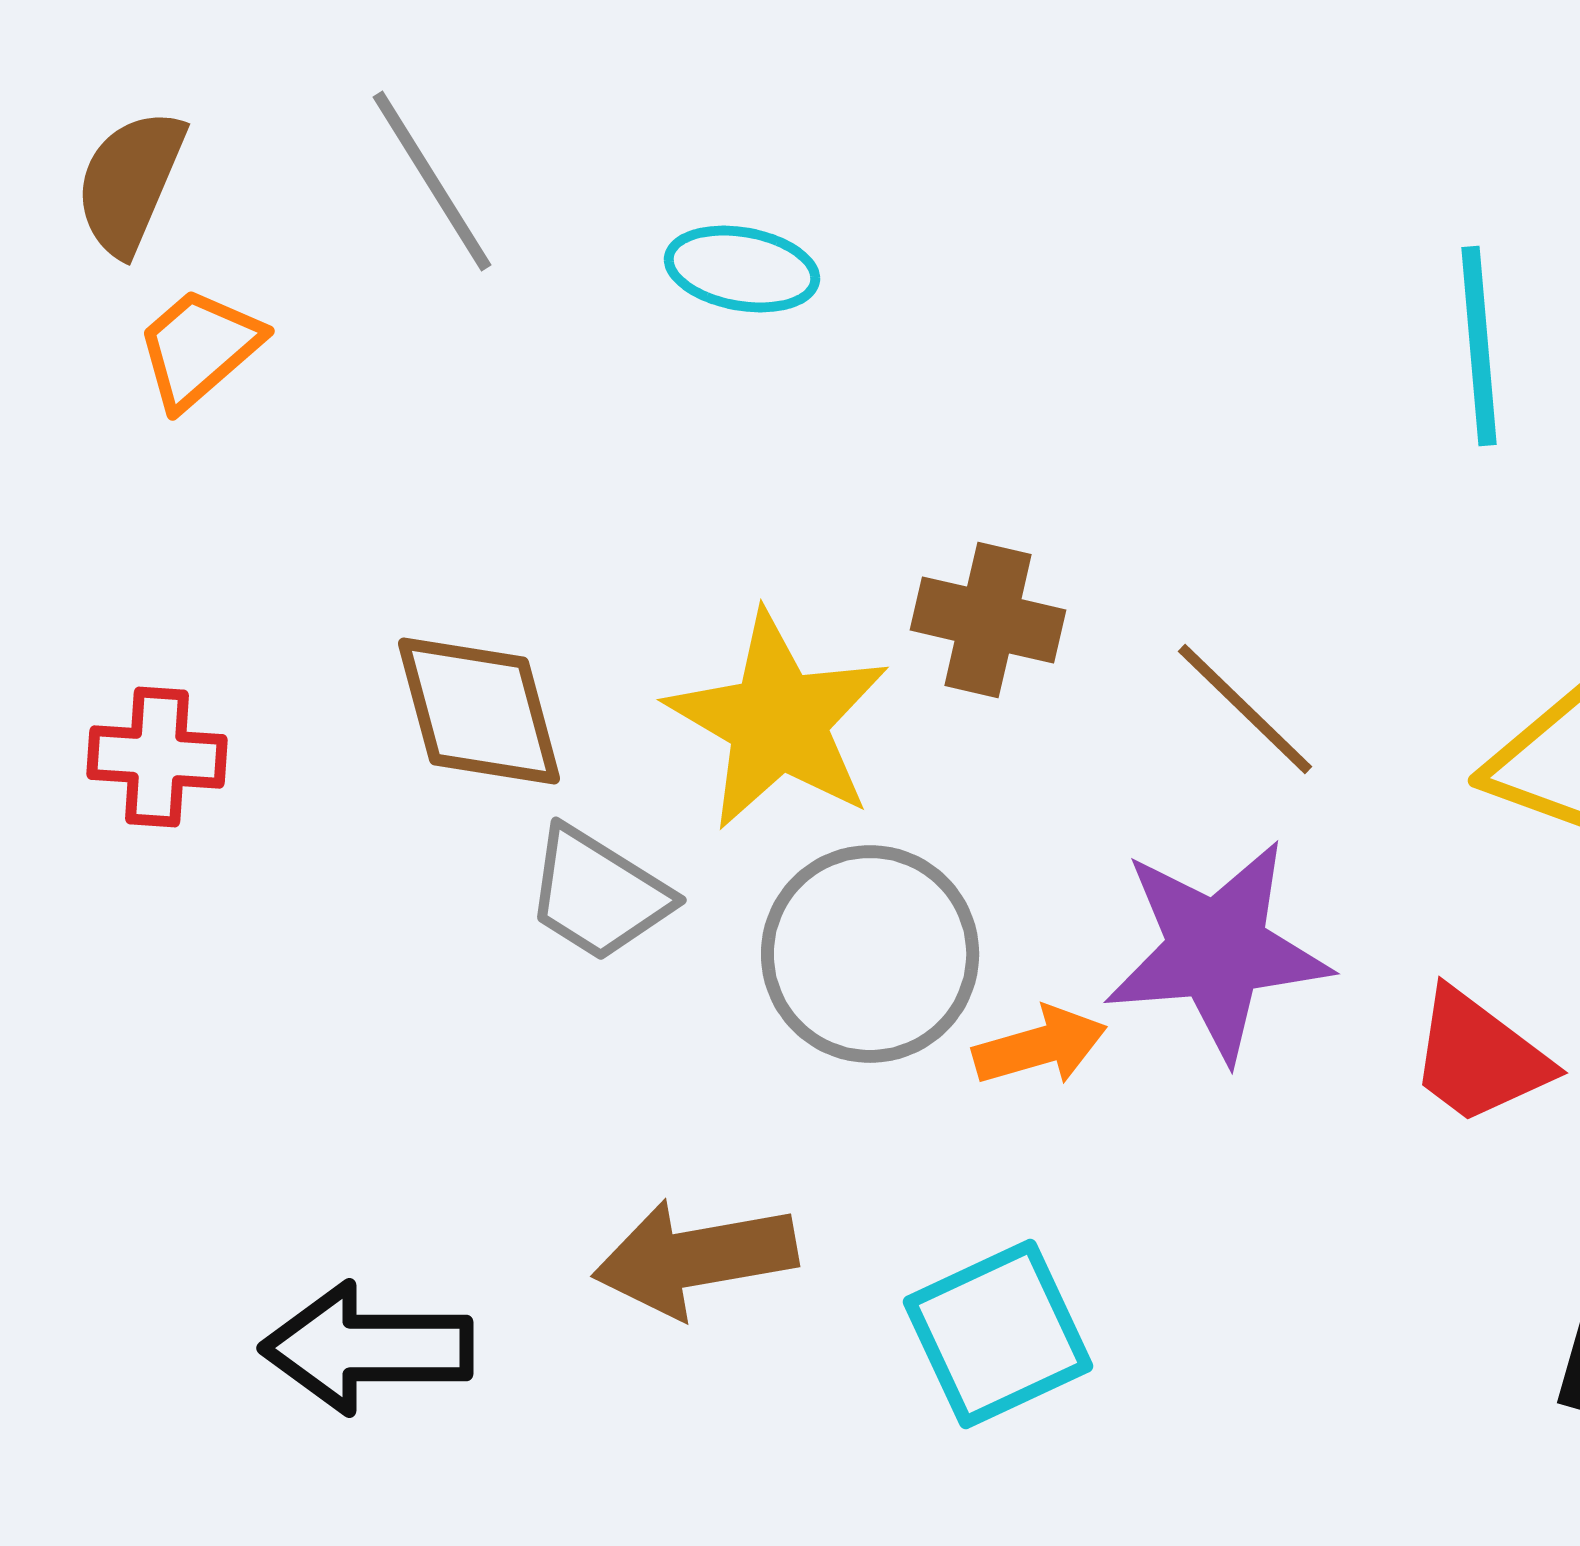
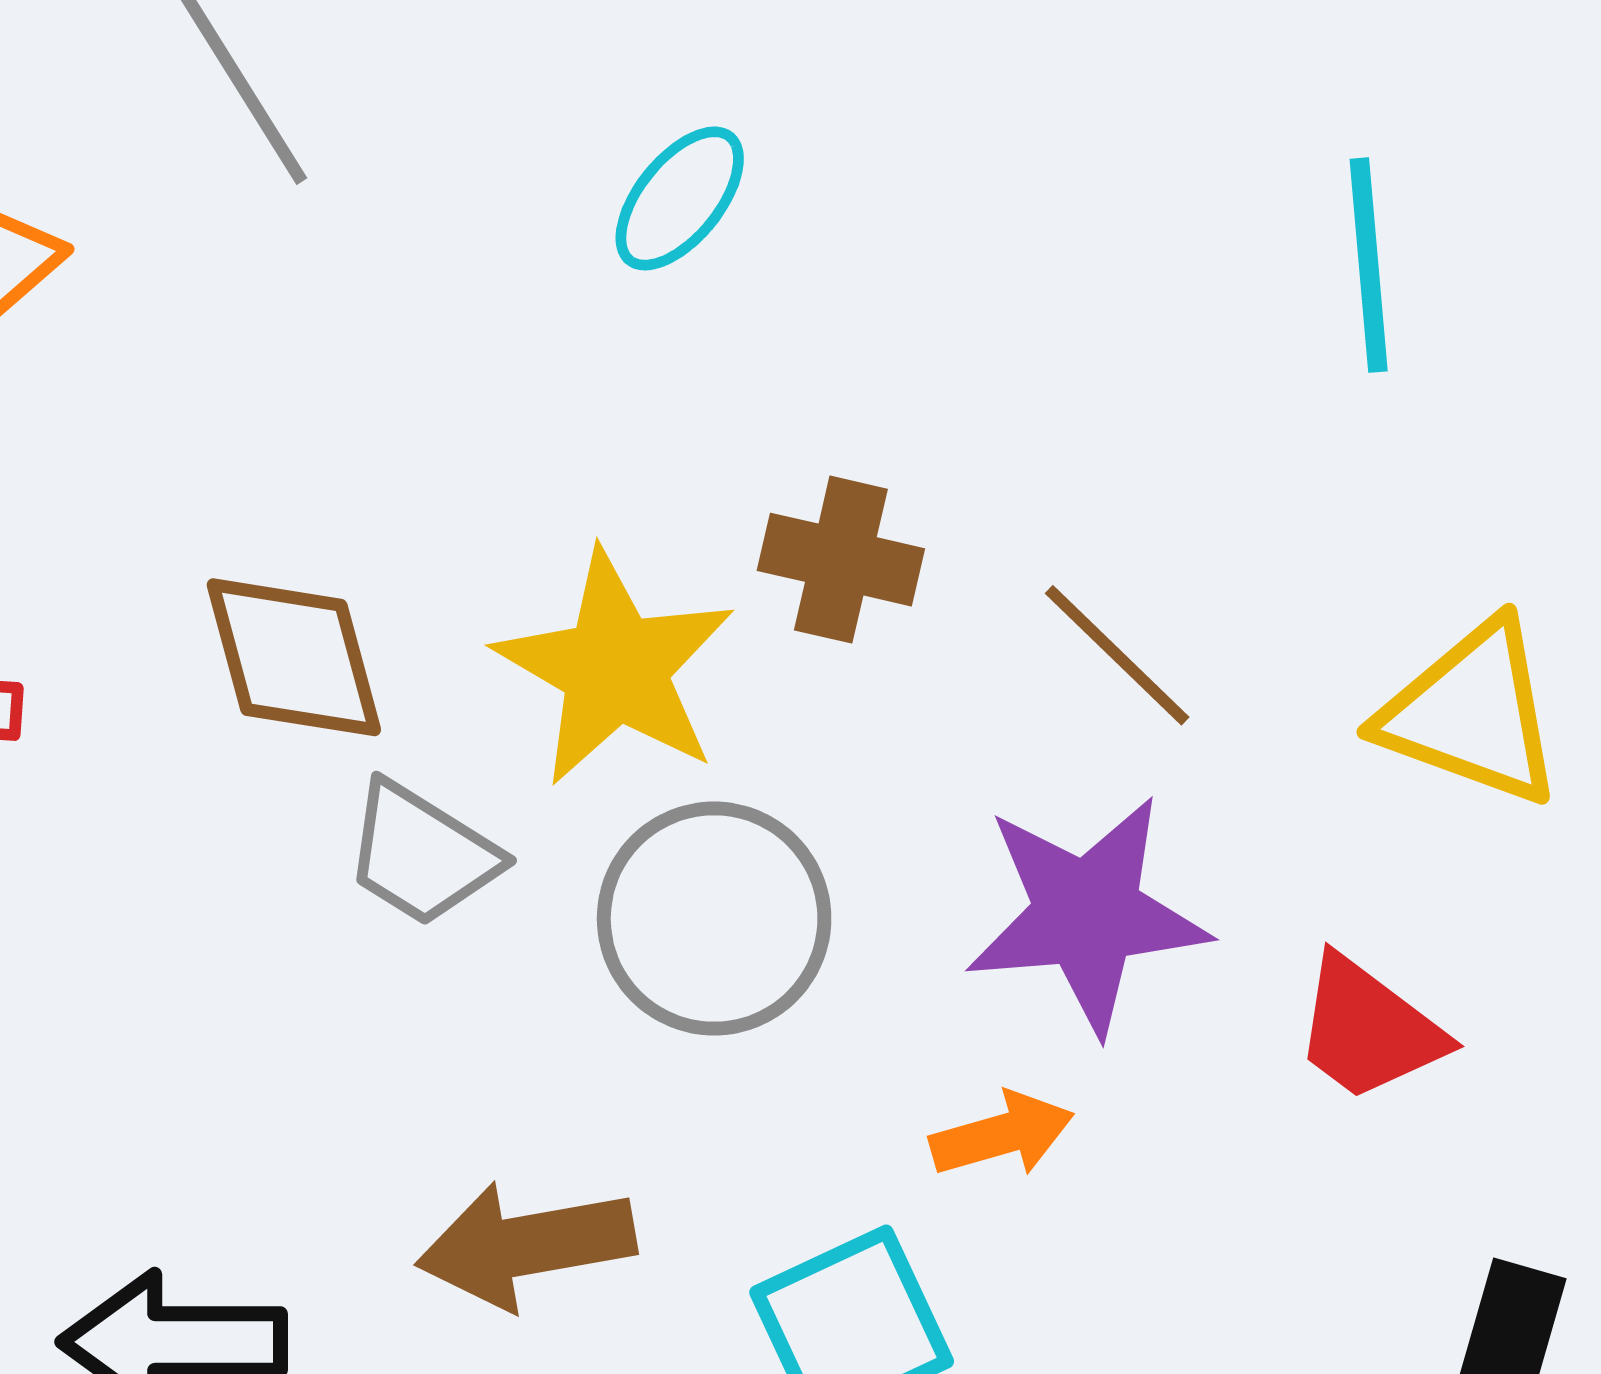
cyan ellipse: (742, 269) -> (680, 198), moved, turned -61
orange arrow: (1040, 1046) -> (1002, 1135), moved

